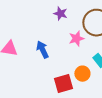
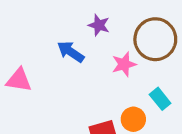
blue arrow: (42, 50) -> (71, 52), moved, turned -30

